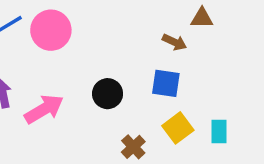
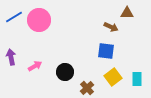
black circle: (108, 94) -> (65, 72), moved
pink arrow: (44, 109) -> (35, 66), size x0.6

